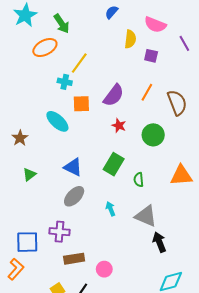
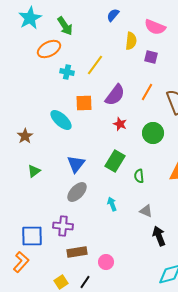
yellow line: (79, 63) -> (95, 65), moved
cyan cross: (65, 82) -> (67, 72), moved
blue triangle: (73, 167) -> (76, 164), turned 42
gray triangle: (146, 216) -> (146, 211), size x0.6

